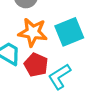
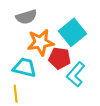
red pentagon: (36, 65) -> (60, 58), moved

